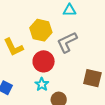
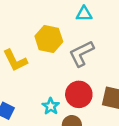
red circle: (44, 61) -> (79, 94), moved

